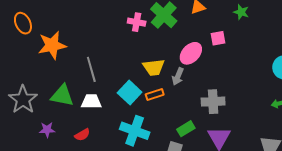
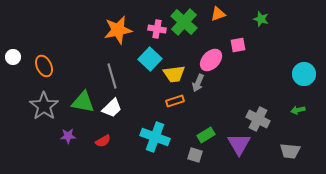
orange ellipse: (23, 23) -> (44, 66), moved
orange star: (52, 45) -> (118, 30), moved
cyan square: (130, 93) -> (150, 59), moved
white trapezoid: (91, 102) -> (112, 108), turned 135
gray cross: (213, 102) -> (258, 119), moved, turned 30

